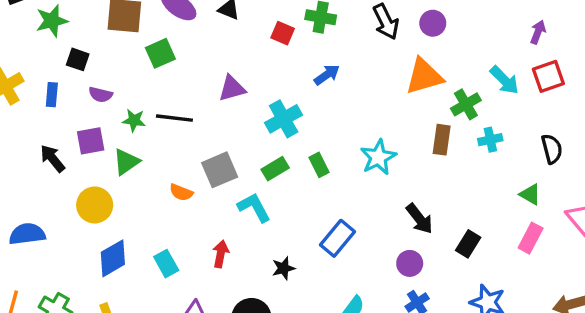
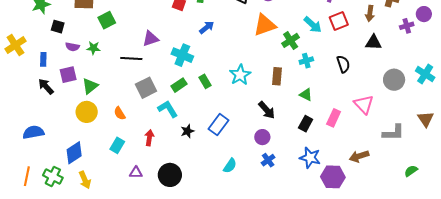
blue rectangle: (52, 95) -> (43, 59), moved
black line: (174, 118) -> (131, 58), moved
cyan cross: (284, 119) -> (182, 55), turned -35
green star: (134, 120) -> (93, 48), moved
brown rectangle: (442, 140) -> (277, 76), moved
orange semicircle: (181, 192) -> (120, 113), moved, turned 40
green triangle: (530, 194) -> (306, 95), moved
yellow circle: (95, 205) -> (87, 112), moved
black rectangle: (468, 244) -> (306, 124), moved
blue diamond: (113, 258) -> (74, 153), moved
cyan rectangle: (166, 264) -> (117, 145), turned 63
black star: (283, 268) -> (187, 131), moved

